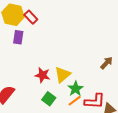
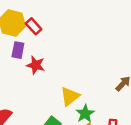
red star: (42, 75) -> (36, 65), moved

